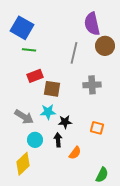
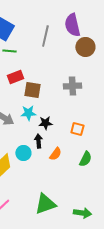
gray line: (74, 53) -> (45, 36), moved
cyan circle: (35, 140) -> (23, 153), moved
green semicircle: (102, 175) -> (85, 159), moved

